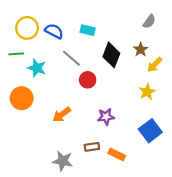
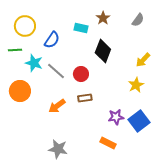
blue semicircle: (54, 31) -> (52, 40), moved, turned 96
brown star: (141, 50) -> (103, 18), moved
gray line: (71, 58) -> (56, 71), moved
purple star: (106, 117) -> (116, 117), moved
brown rectangle: (92, 147) -> (85, 98), moved

